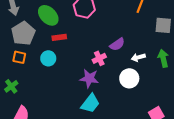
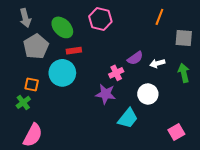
orange square: (19, 57) -> (32, 84), moved
white arrow: (138, 57) -> (157, 63), moved
cyan circle: (48, 58) -> (62, 73), size x1.6
cyan trapezoid: (90, 103) -> (128, 118), moved

